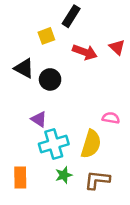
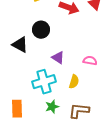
black triangle: (24, 68) -> (20, 45), moved
purple triangle: (39, 119) -> (58, 58), moved
yellow semicircle: (91, 144) -> (74, 82), size x0.6

